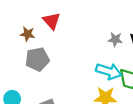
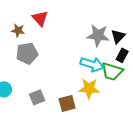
gray star: (115, 40) -> (98, 35), size x1.6

